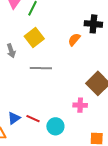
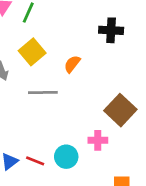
orange semicircle: (74, 40) -> (72, 64), moved
cyan circle: (55, 126) -> (66, 157), moved

